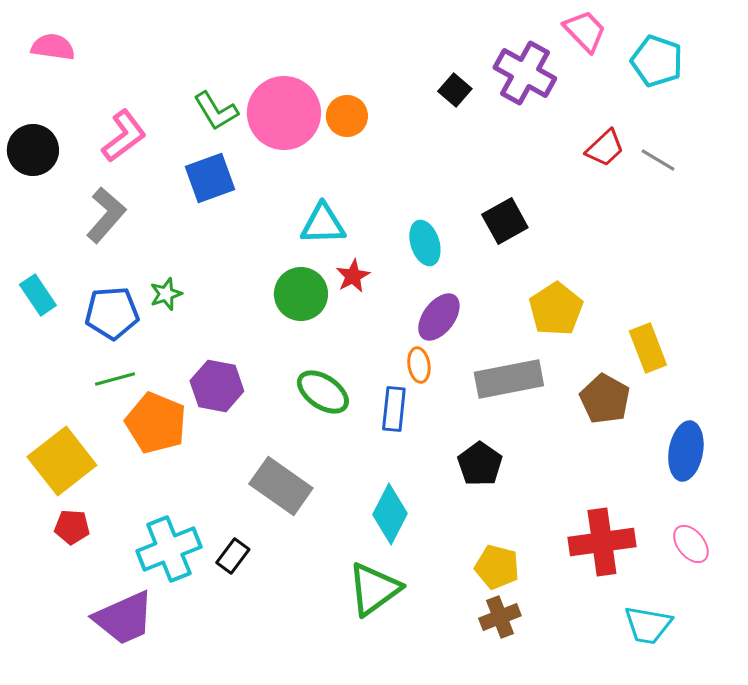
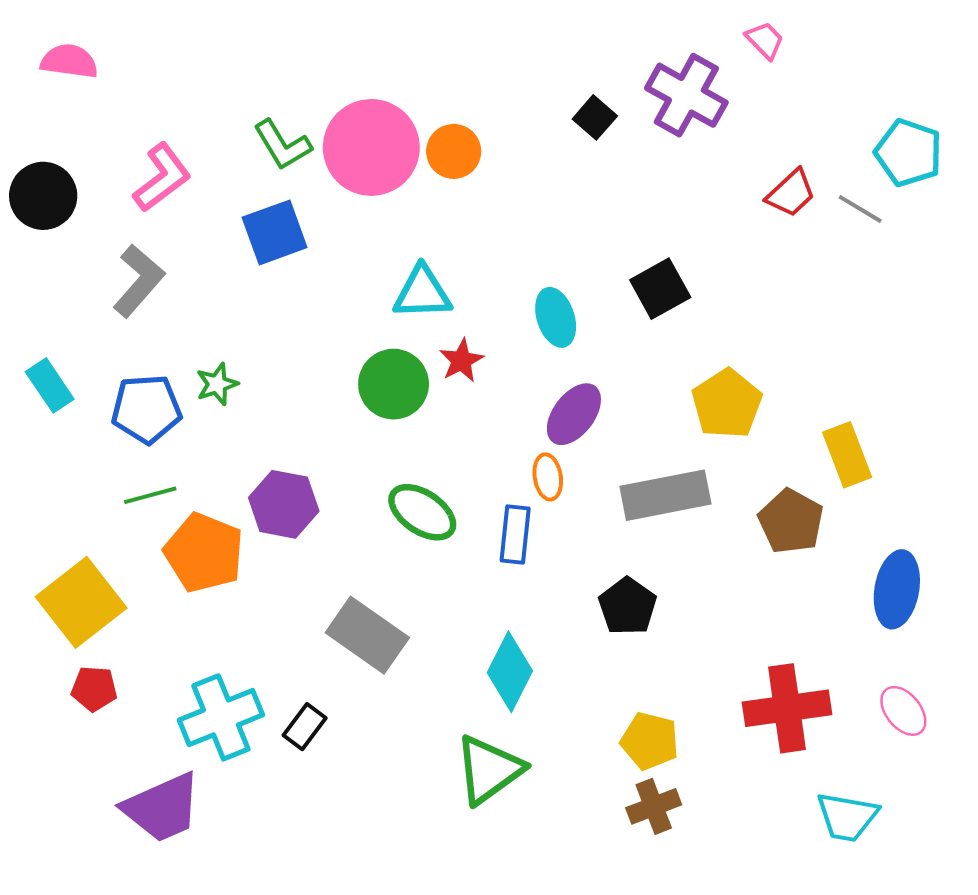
pink trapezoid: (585, 31) -> (765, 40), size x0.7
cyan pentagon: (657, 61) -> (909, 153), moved

